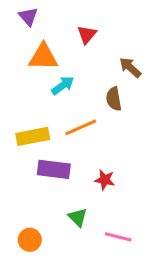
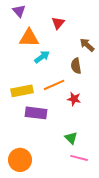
red star: (105, 180) -> (74, 99), moved
green triangle: (78, 217) -> (71, 138), moved
orange circle: (30, 240) -> (20, 160), size x1.5

